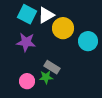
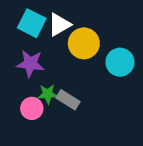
green star: (46, 77) -> (48, 94), moved
pink circle: (27, 81) -> (32, 108), moved

